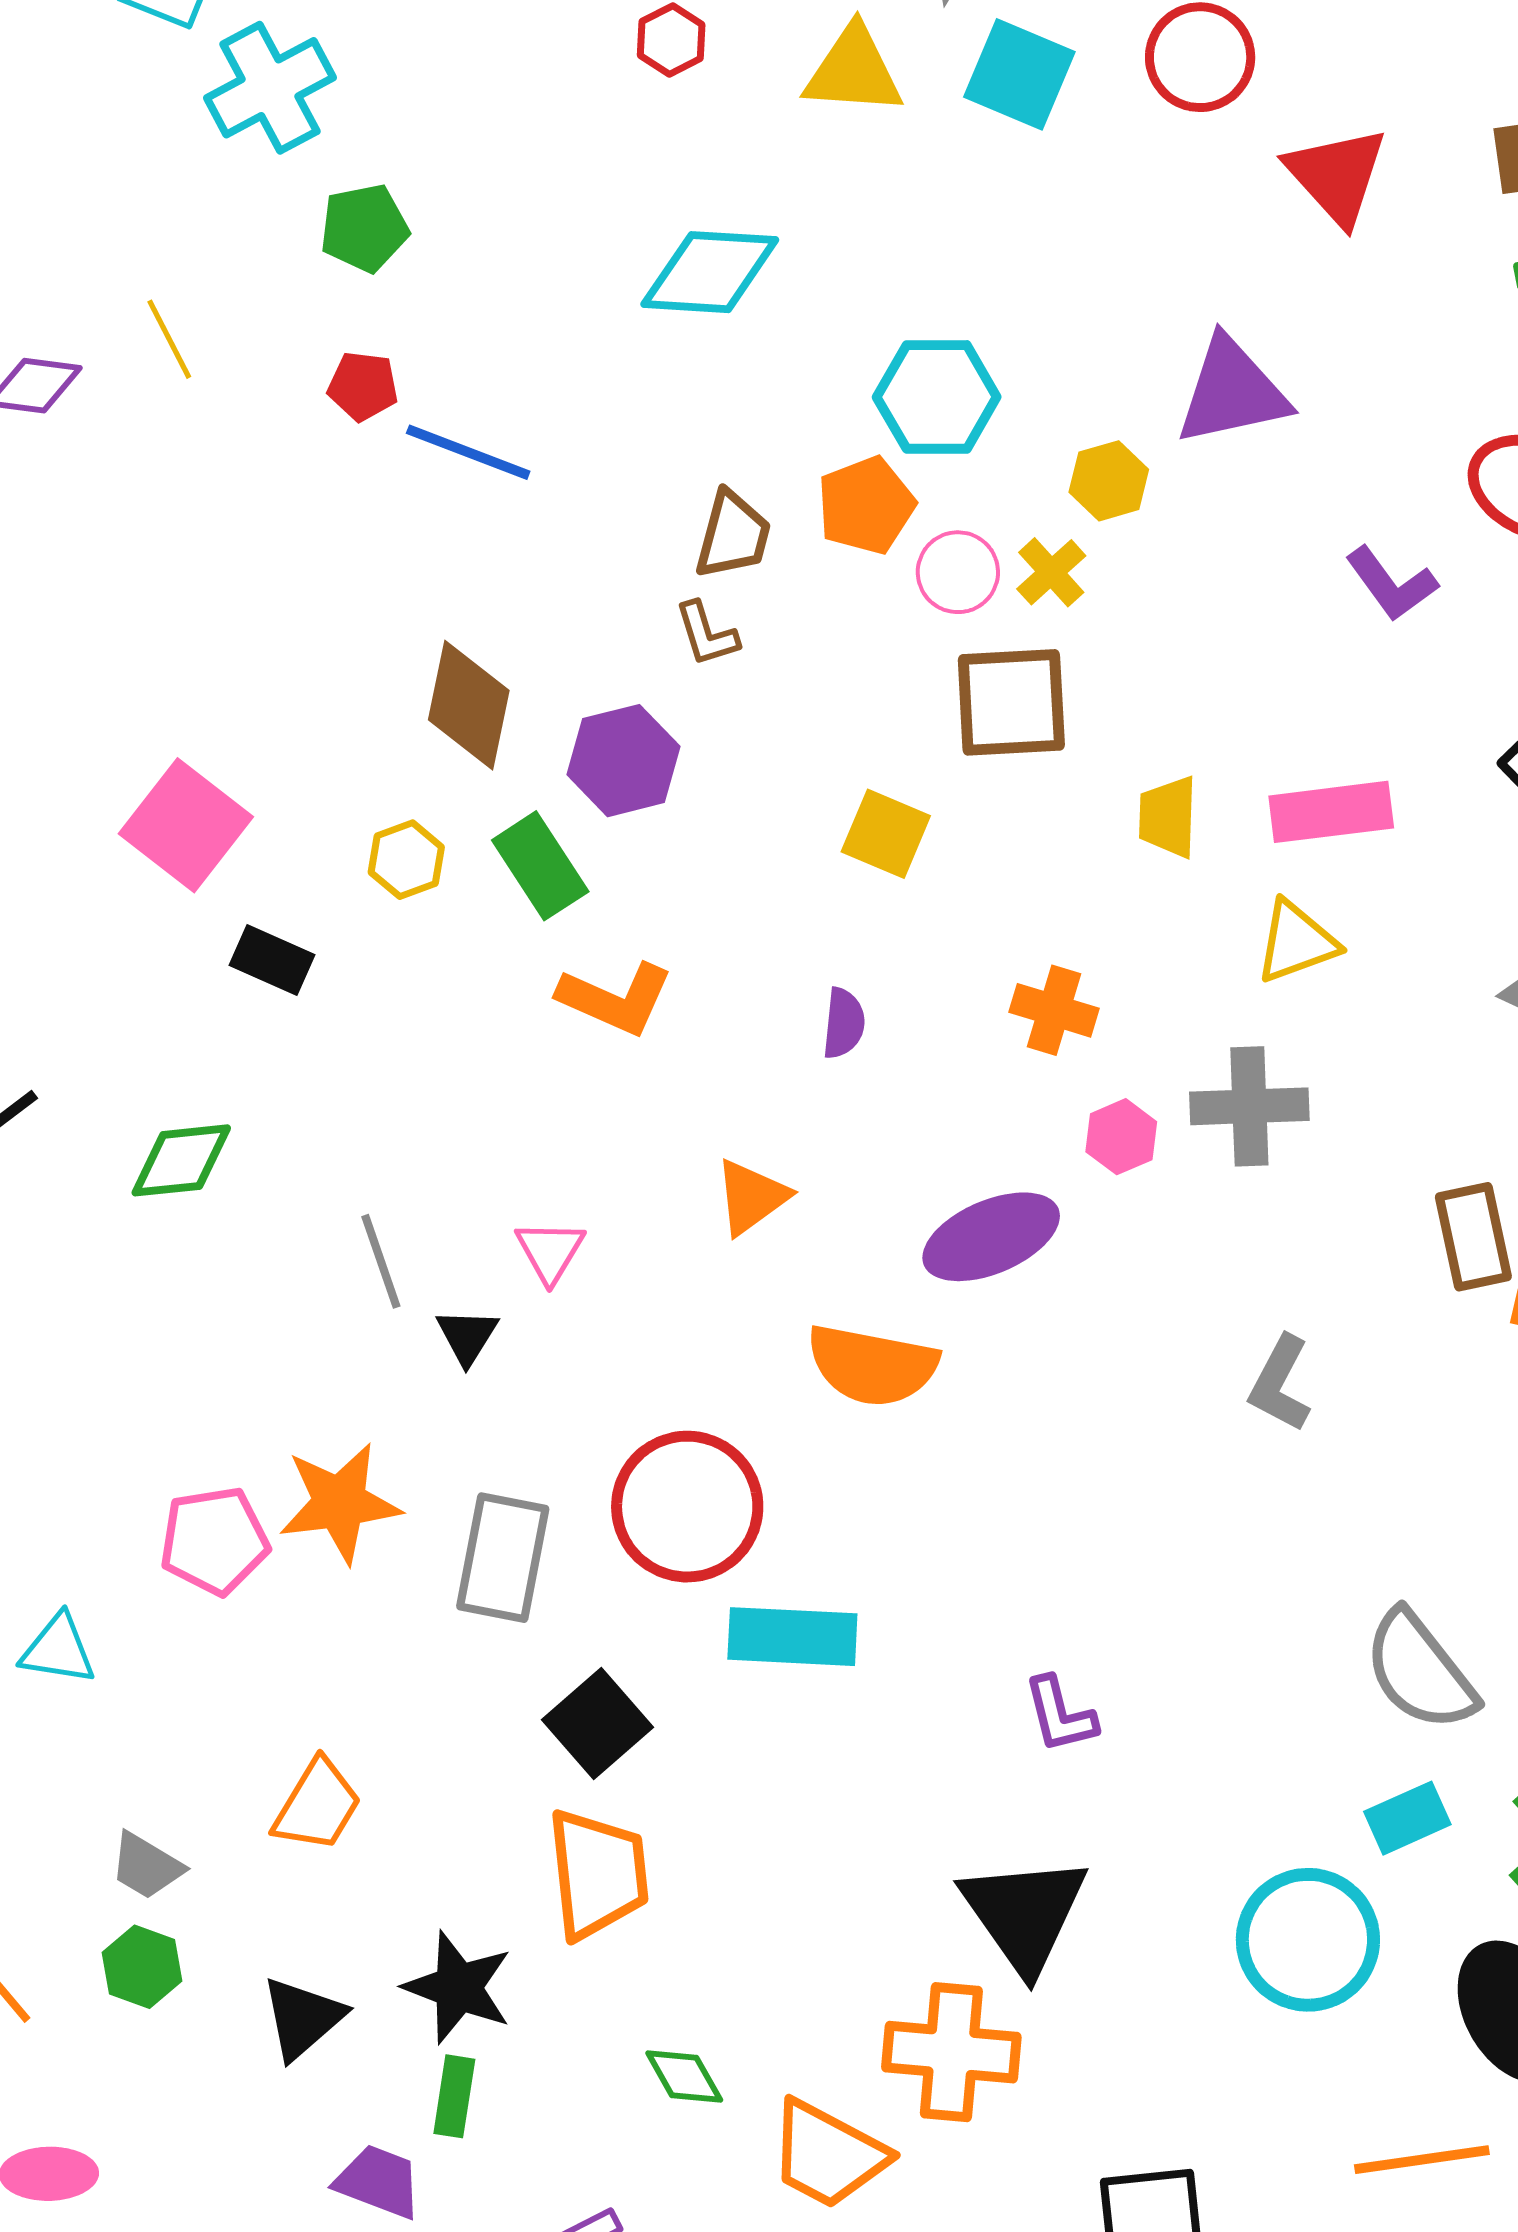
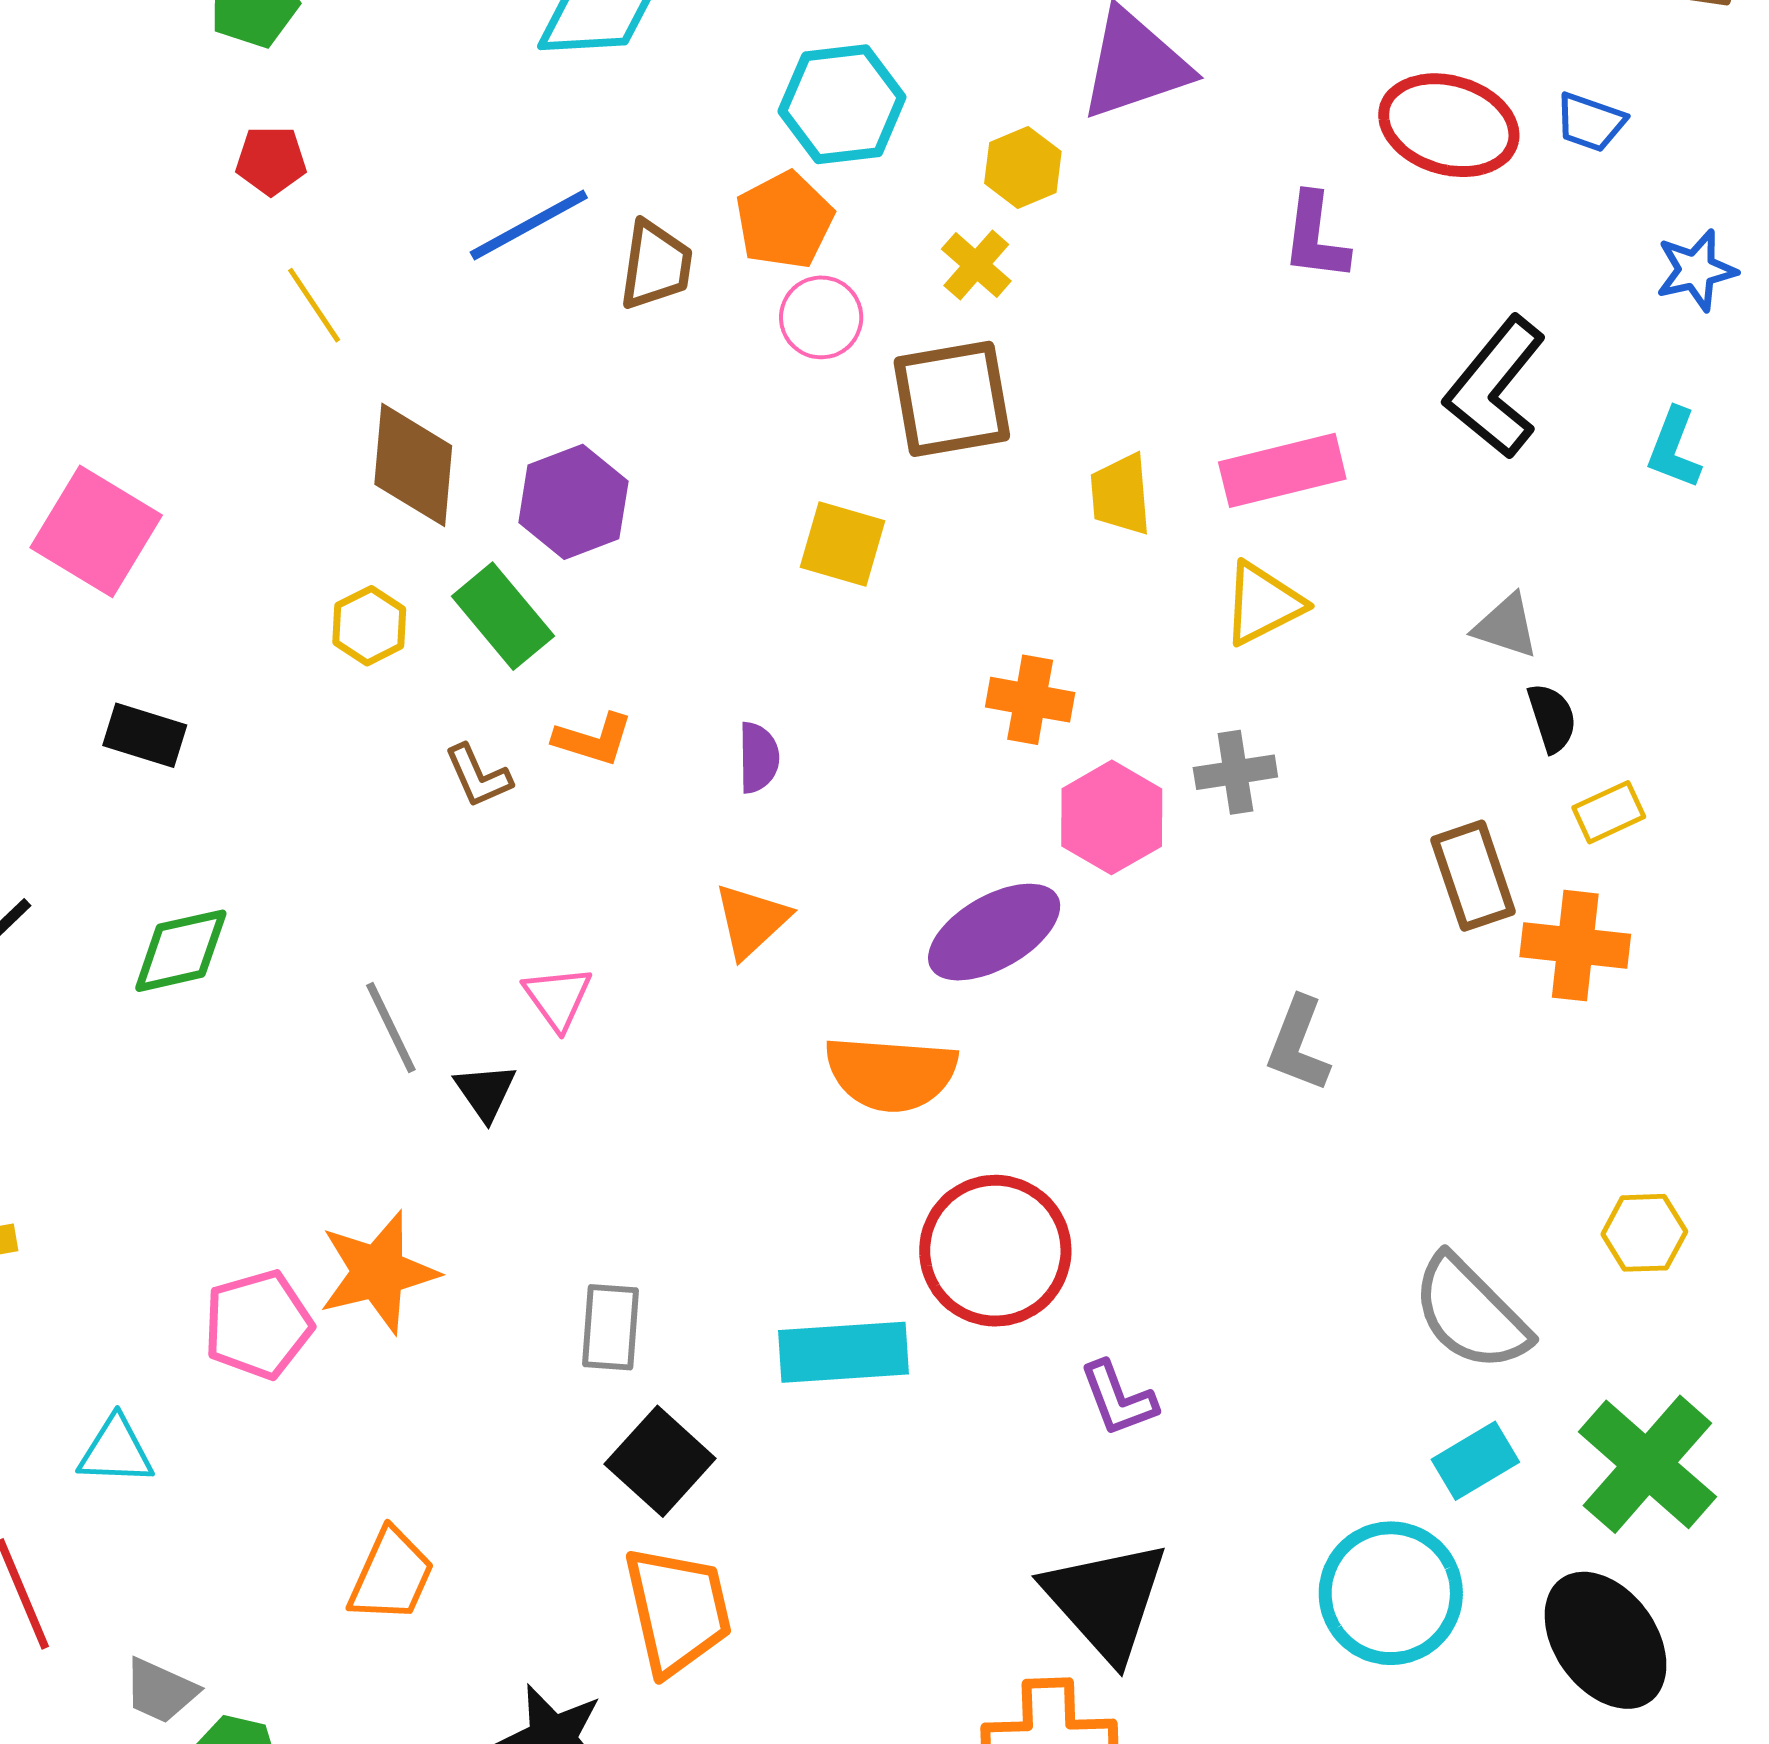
yellow line: (169, 339) -> (314, 305), moved
blue line: (468, 452) -> (529, 225), moved, turned -43
pink circle: (958, 572) -> (821, 317), moved
purple L-shape: (1391, 584) -> (1315, 237), turned 50
brown L-shape: (707, 634) -> (478, 776), moved
pink square: (186, 825) -> (96, 531), moved
black rectangle: (272, 960) -> (145, 735), moved
orange L-shape: (615, 999) -> (593, 739), size x0.7
purple semicircle: (844, 1023) -> (758, 758), moved
gray cross: (1249, 1106) -> (1235, 772), size x0.7
pink hexagon: (1121, 1137) -> (1112, 817), size x1.5
red circle: (687, 1507) -> (995, 1251), moved
gray rectangle: (503, 1558) -> (610, 1327), moved, size x0.7
gray trapezoid: (146, 1866) -> (160, 1691), moved

